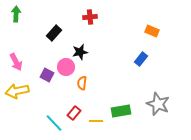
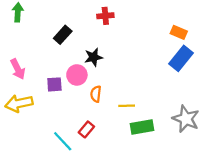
blue rectangle: (141, 59) -> (181, 58), moved, size x1.5
purple square: (47, 75) -> (54, 84), turned -32
yellow line: (96, 121) -> (127, 106), moved

